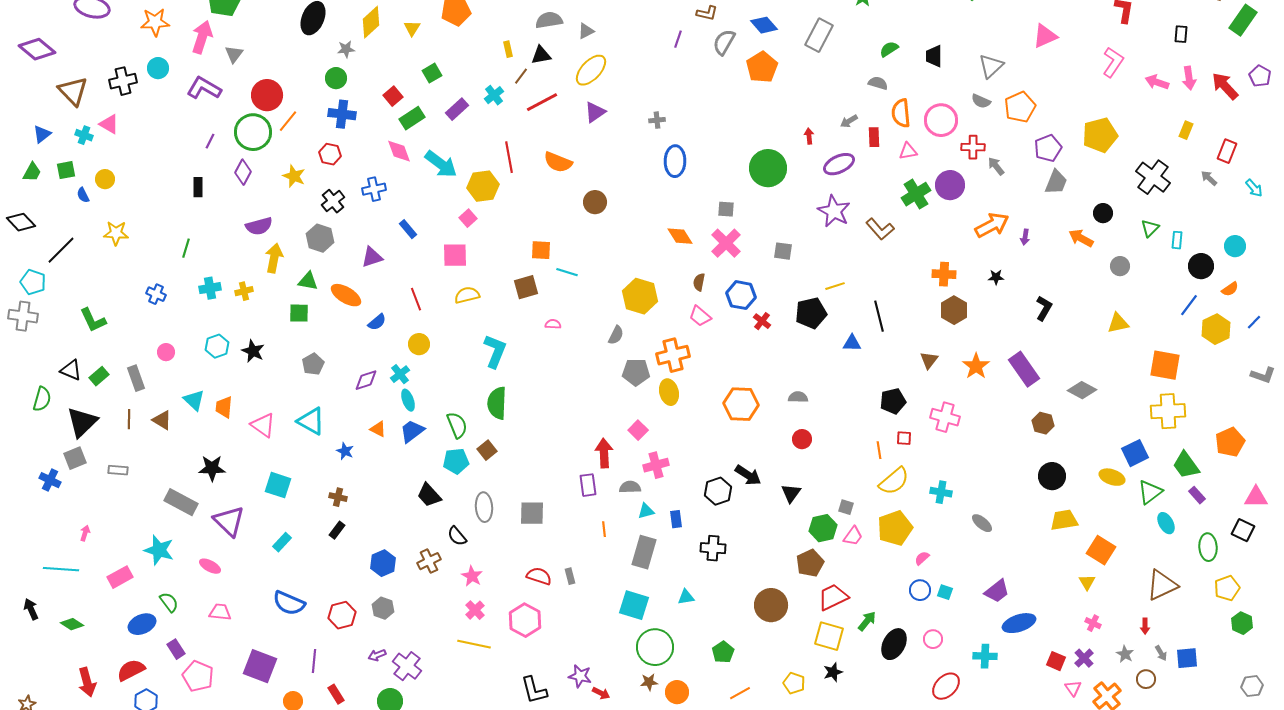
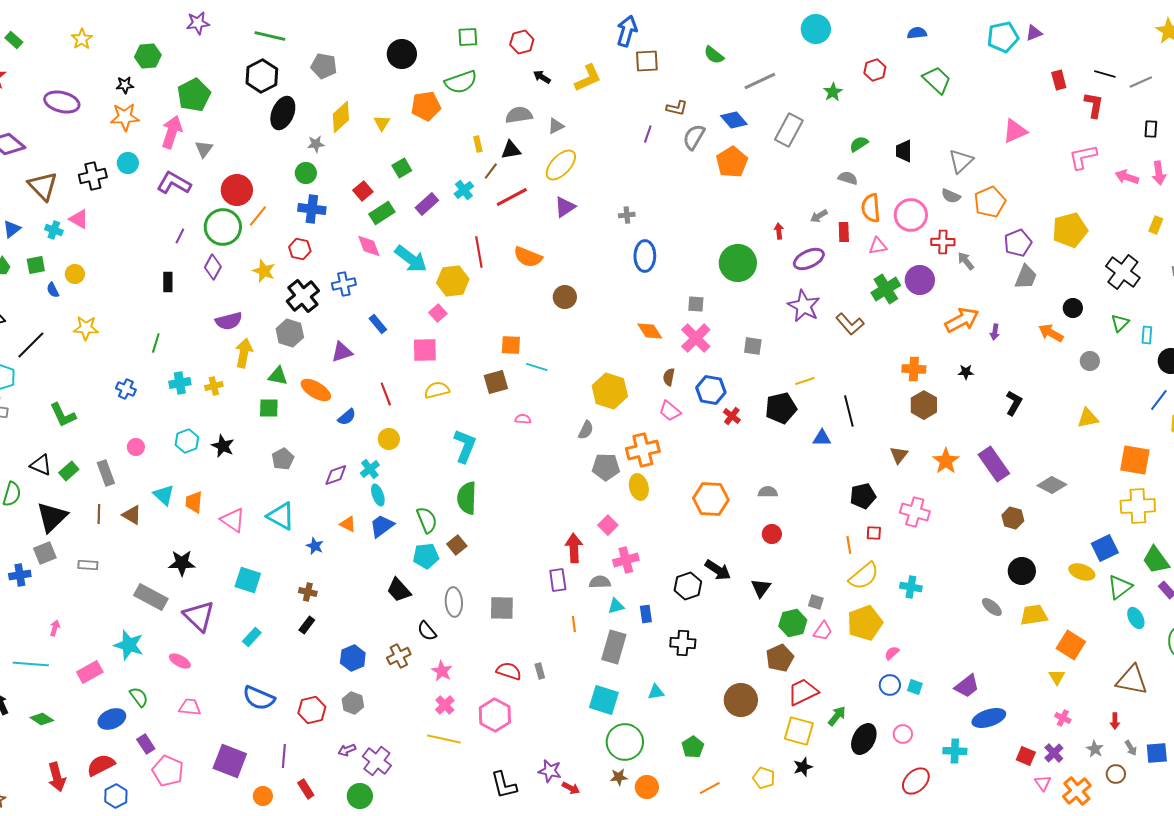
pink L-shape: (1113, 62) -> (1083, 157), turned -136
black cross: (333, 201) -> (303, 296), size x1.4
blue cross: (50, 480) -> (20, 575), turned -35
gray ellipse: (982, 523) -> (992, 607), moved
brown triangle: (1162, 585) -> (1132, 680), turned 36

